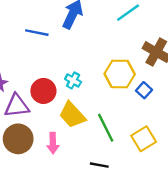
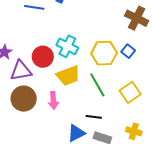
yellow hexagon: (120, 74) -> (104, 53), moved
cyan cross: (73, 80) -> (67, 46), size x1.5
yellow trapezoid: (72, 115) -> (68, 76), turned -65

